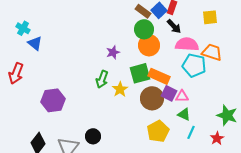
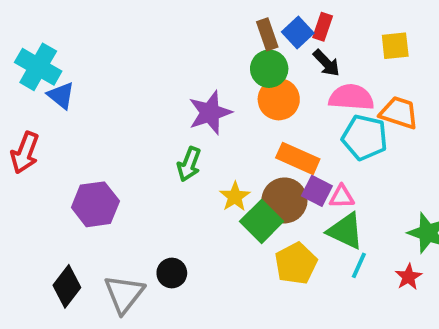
brown rectangle: (143, 11) -> (267, 34), turned 35
cyan cross: (23, 28) -> (38, 67), size x1.6
purple star: (113, 52) -> (210, 113), size x1.6
green square: (140, 73) -> (262, 221), moved, turned -30
yellow star: (120, 89) -> (235, 197), moved
green triangle: (184, 114) -> (346, 231), size x1.5

